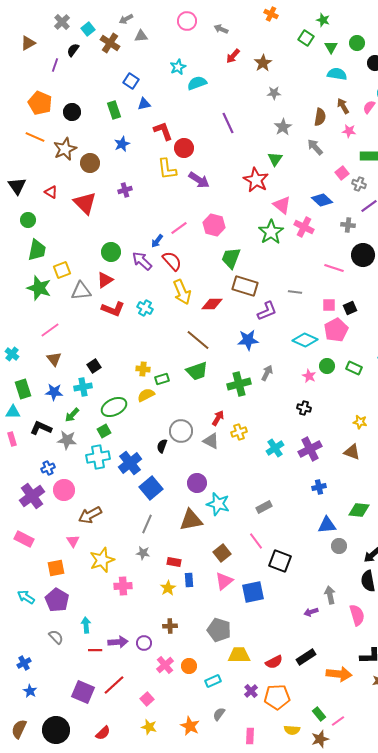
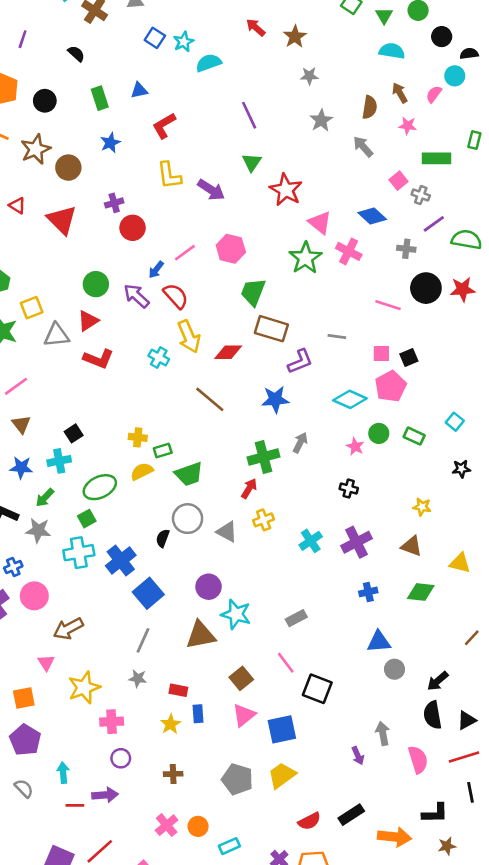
black semicircle: (73, 50) -> (76, 54), moved, turned 96
red arrow: (233, 56) -> (256, 27), turned 91
blue square: (131, 81) -> (155, 38), moved
red L-shape: (163, 131) -> (164, 126), turned -100
red circle: (184, 148) -> (133, 228), moved
green triangle: (275, 159) -> (252, 162), moved
cyan cross: (145, 308) -> (159, 357), moved
green trapezoid: (197, 371) -> (189, 474), moved
red arrow: (218, 418) -> (249, 488), moved
green diamond: (359, 510) -> (421, 592), moved
purple arrow: (311, 612) -> (358, 756), turned -96
purple circle: (144, 643) -> (121, 758), moved
yellow trapezoid: (239, 655) -> (282, 775), moved, turned -35

